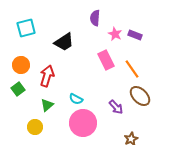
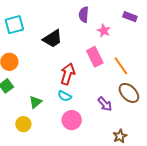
purple rectangle: (135, 35) -> (130, 17), moved
red arrow: (47, 76) -> (68, 74), moved
pink circle: (83, 123) -> (72, 120), size x0.7

